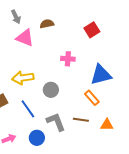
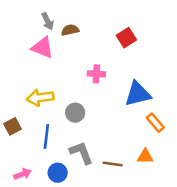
gray arrow: (16, 17) -> (48, 21), moved
orange rectangle: (92, 98) -> (155, 123), moved
blue line: (28, 109) -> (46, 136), turned 42
brown line: (81, 120) -> (113, 164), moved

